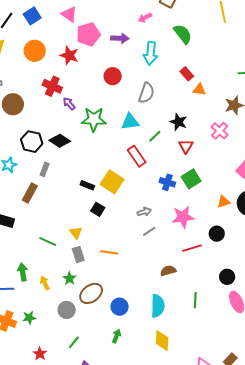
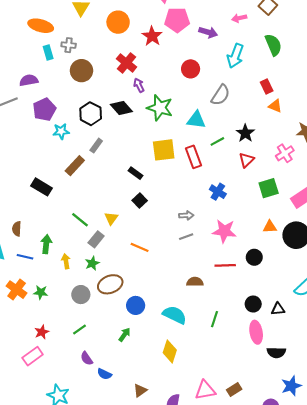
black diamond: (60, 141) -> (121, 108), moved
green square: (191, 179) -> (269, 188), moved
yellow square: (112, 182) -> (164, 150), moved, turned 35
gray rectangle: (78, 255) -> (96, 239), moved, turned 42
cyan semicircle: (158, 306) -> (175, 315), turned -80

